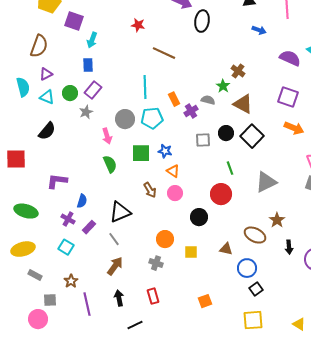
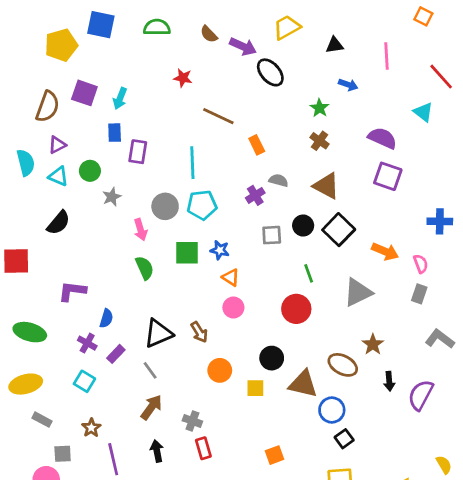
purple square: (74, 21) -> (84, 93), moved
black ellipse: (202, 21) -> (270, 72), turned -50
purple semicircle: (290, 58) -> (382, 138), moved
green star: (223, 86) -> (320, 108), moved
purple rectangle: (93, 90) -> (138, 152), moved, turned -30
orange rectangle: (174, 99) -> (257, 145), moved
orange arrow: (294, 128) -> (385, 251), moved
brown arrow: (150, 190) -> (199, 332), moved
black circle: (199, 217) -> (272, 358), moved
brown triangle: (226, 249) -> (303, 384), size x1.6
gray cross: (156, 263) -> (192, 421), moved

